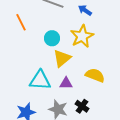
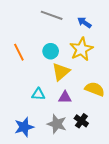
orange line: (21, 22) -> (19, 52), moved
cyan triangle: (40, 80) -> (38, 94), size x0.6

